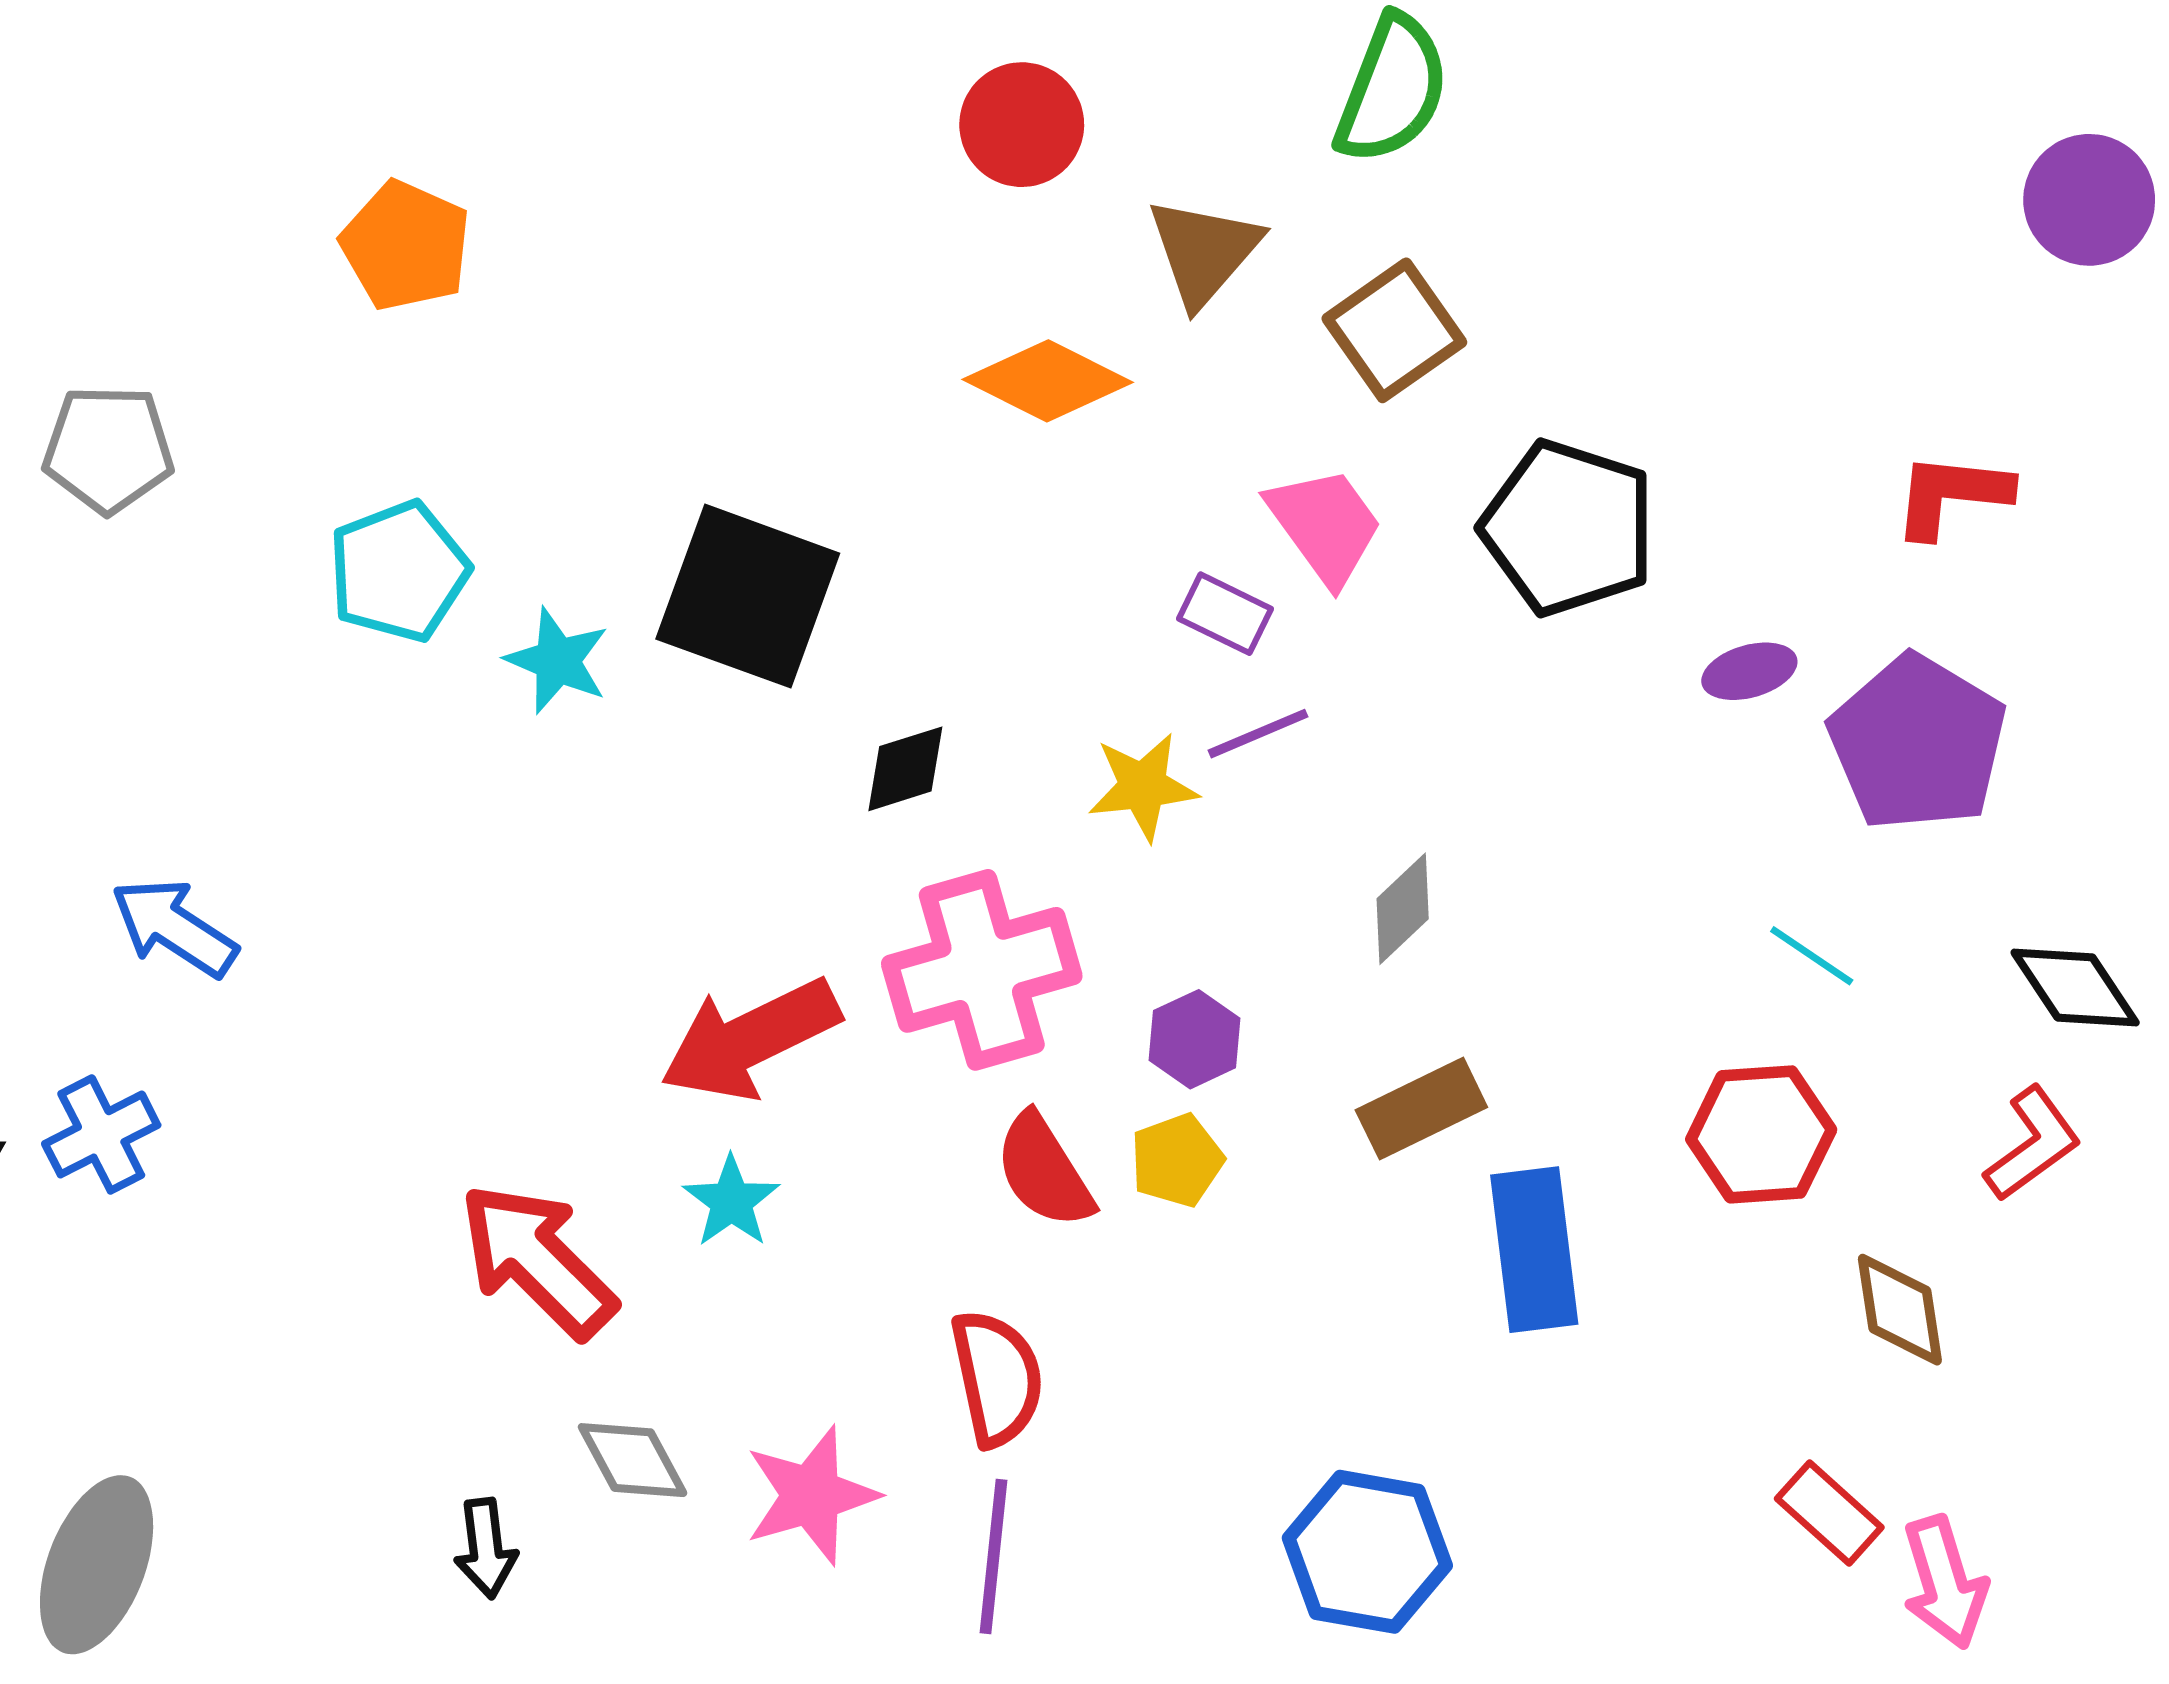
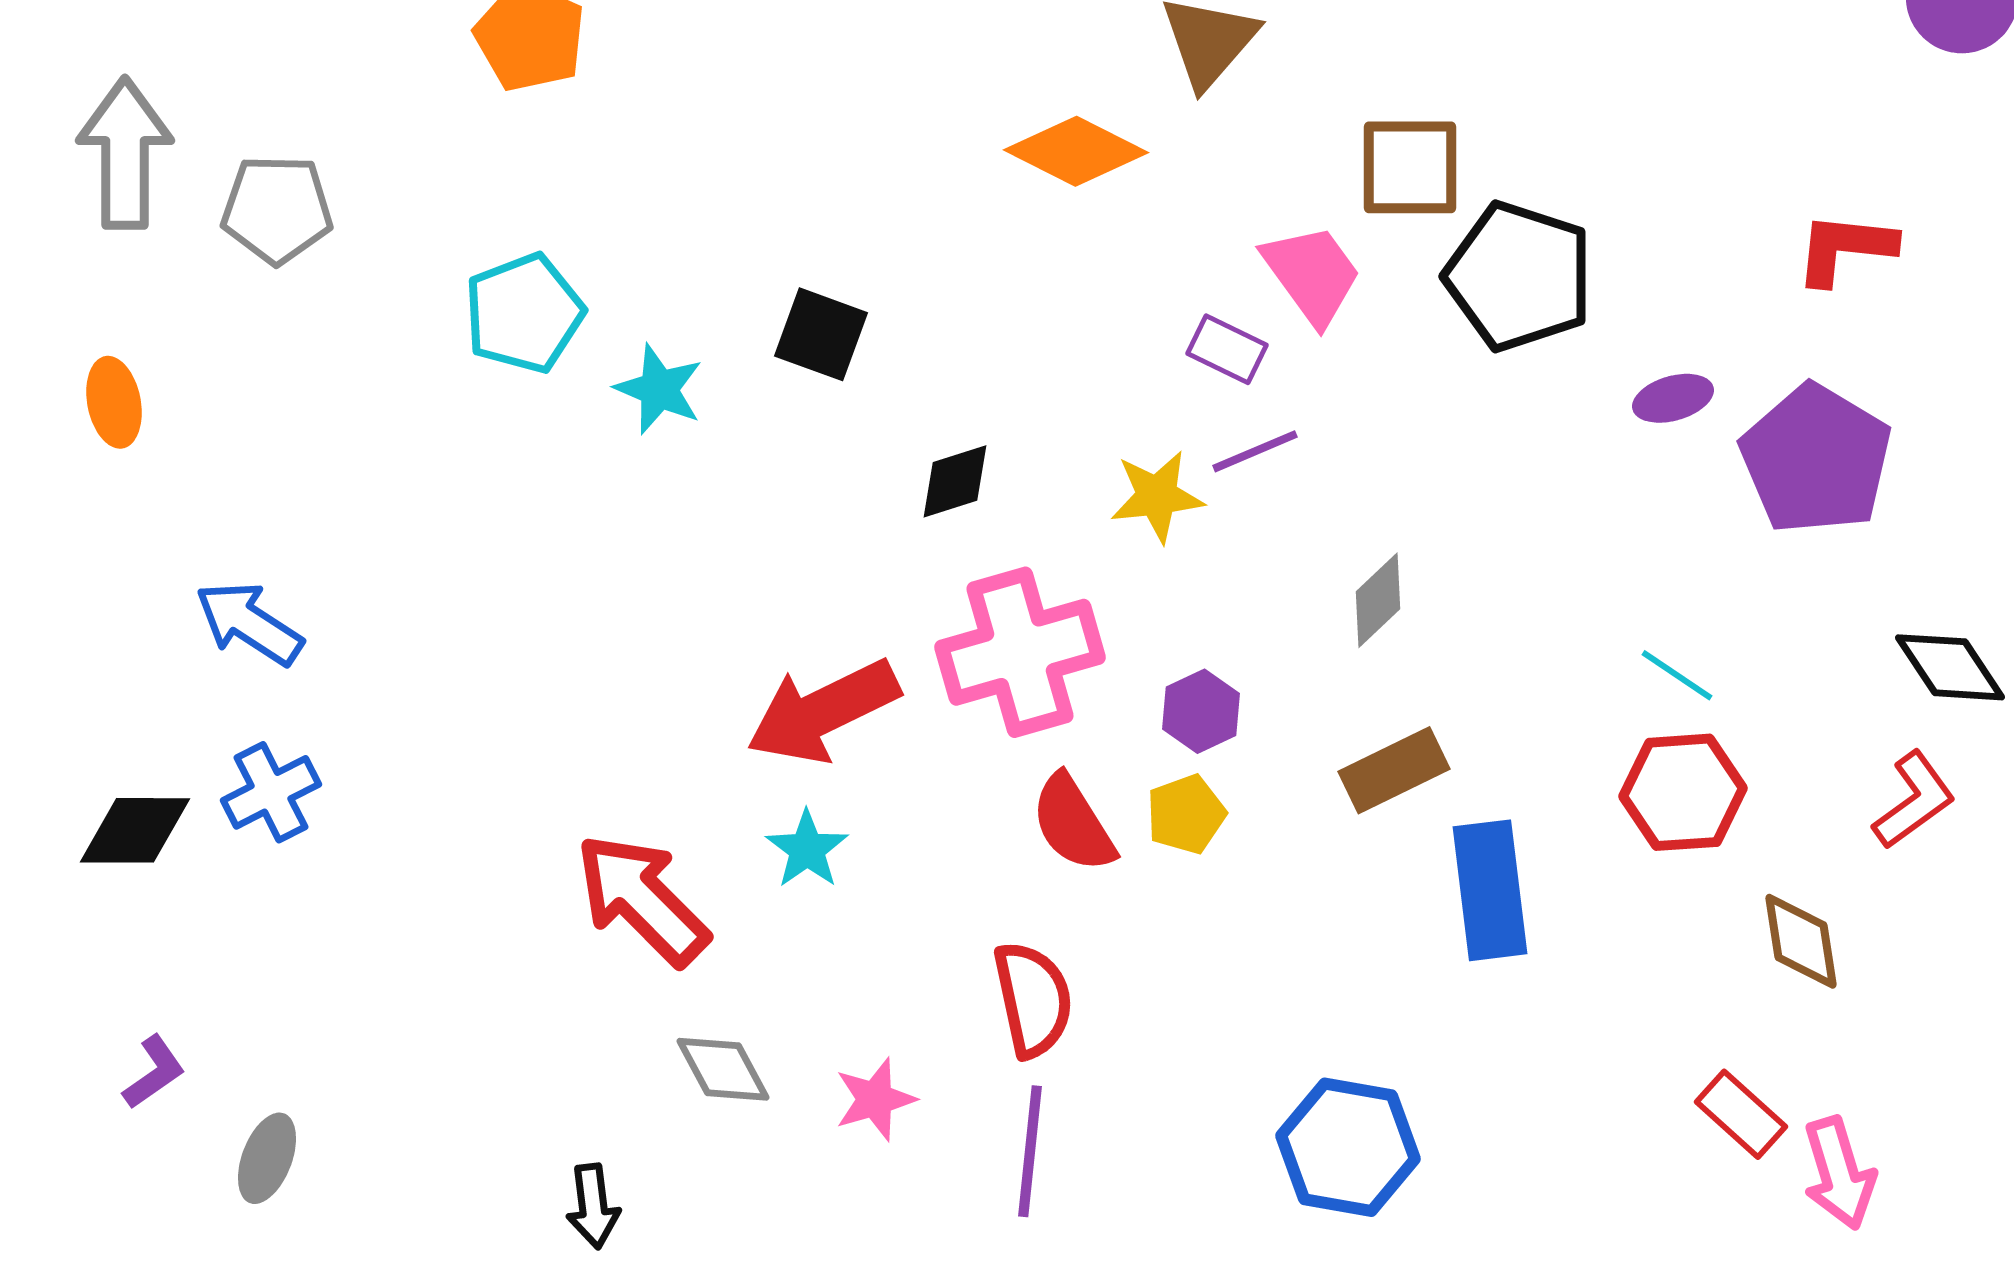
brown square: (1394, 330) -> (1410, 167), moved, turned 35
black square: (748, 596) -> (821, 334), size x0.6
blue arrow: (174, 928) -> (249, 623), moved
cyan line: (1812, 956) -> (1677, 675), moved
pink star: (811, 1495) -> (875, 1099), size x0.7
black arrow: (486, 1548) -> (593, 1206), moved
gray ellipse: (97, 1565) -> (267, 1158), size x0.6

